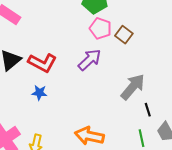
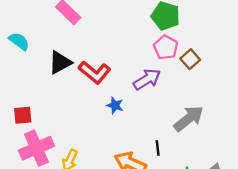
blue star: (39, 93) -> (115, 105), moved
black line: (148, 110) -> (158, 148), moved

